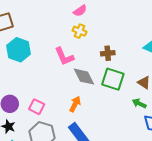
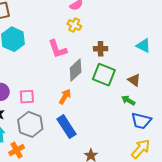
gray diamond: (84, 77) -> (76, 70), turned 70
pink square: (37, 107) -> (27, 97), turned -35

